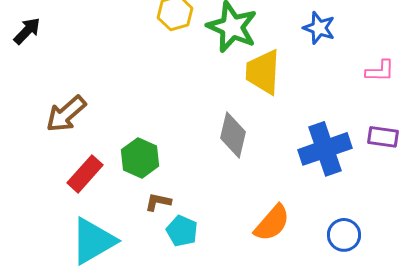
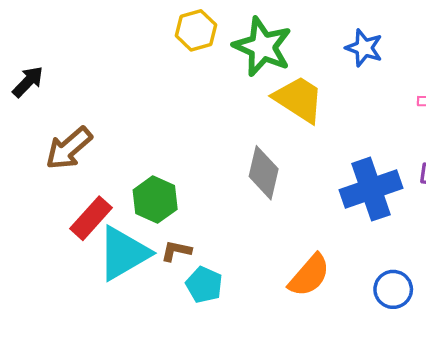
black arrow: (27, 31) -> (28, 82), moved
yellow trapezoid: (263, 72) -> (299, 99), turned 120
cyan triangle: (93, 241) -> (124, 253), moved

